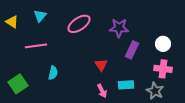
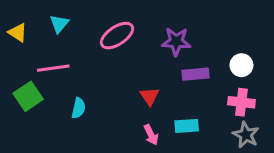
purple rectangle: (132, 50) -> (196, 74), turned 60
green square: (18, 84) -> (28, 96), moved
gray star: (155, 91) -> (246, 135), moved

